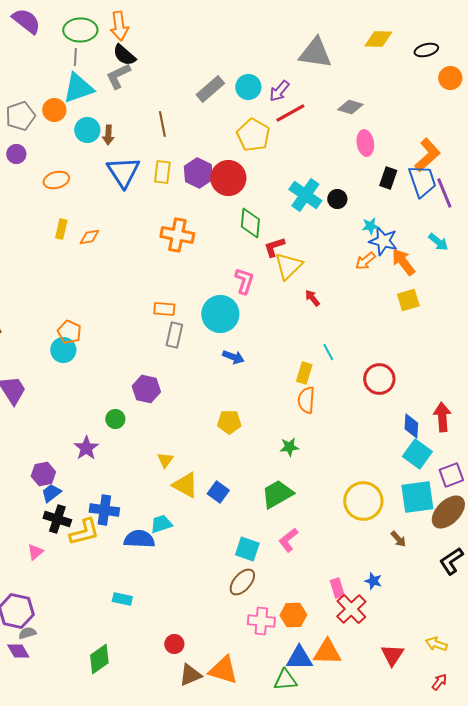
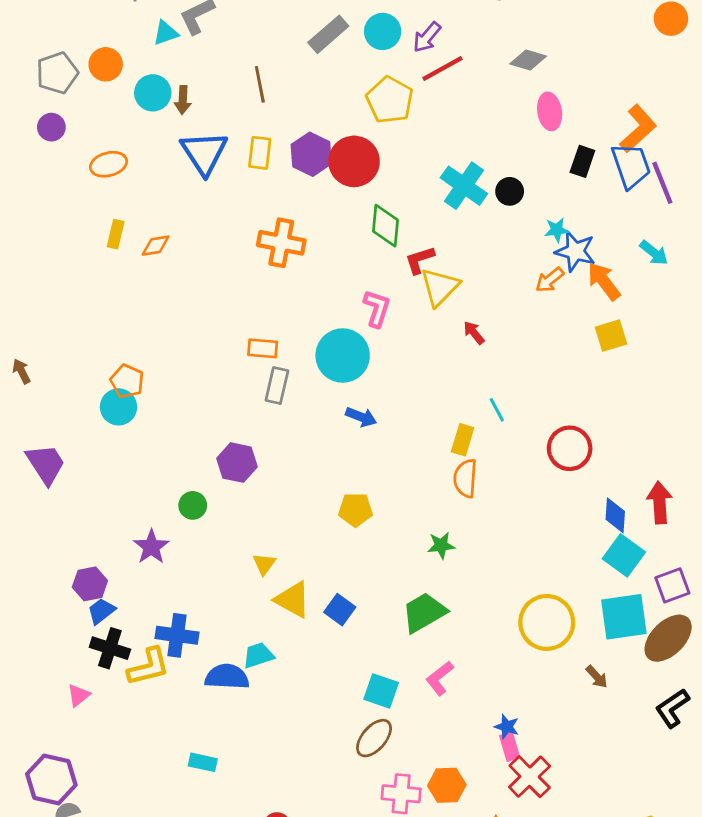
cyan triangle: (78, 88) -> (166, 33), moved, size x0.6
blue star: (373, 581) -> (507, 727), moved

